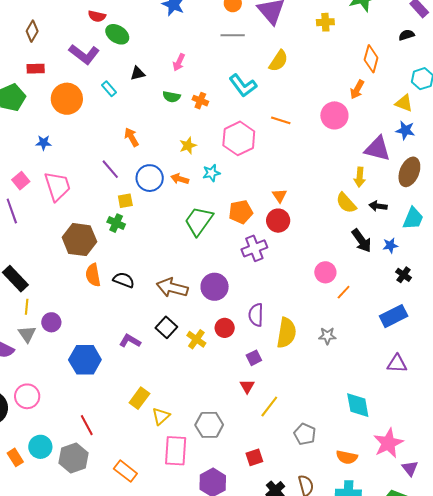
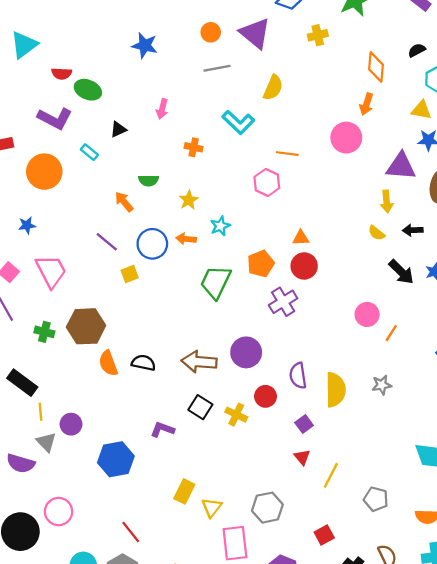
black semicircle: (407, 35) -> (417, 50), moved
green semicircle: (172, 97) -> (148, 180), moved
pink hexagon: (239, 138) -> (267, 183), moved, size x0.7
orange triangle: (280, 196) -> (301, 238), turned -49
yellow semicircle: (346, 203) -> (377, 233), size x0.7
green cross: (116, 223) -> (44, 332), moved

